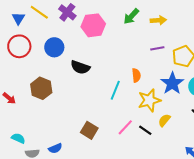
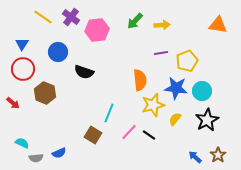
blue triangle: (18, 18) -> (22, 44), moved
red circle: (19, 46) -> (23, 69), moved
orange semicircle: (136, 75) -> (140, 80), size x1.5
blue star: (172, 83) -> (176, 88), turned -30
cyan line: (115, 90) -> (109, 113), moved
yellow semicircle: (164, 120) -> (175, 119), moved

